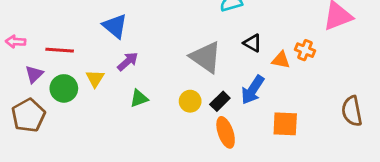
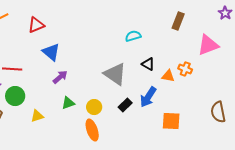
yellow triangle: (95, 78) -> (37, 116), moved, turned 40
yellow circle: (190, 101) -> (94, 107), moved
orange ellipse: (226, 132) -> (92, 130), moved

